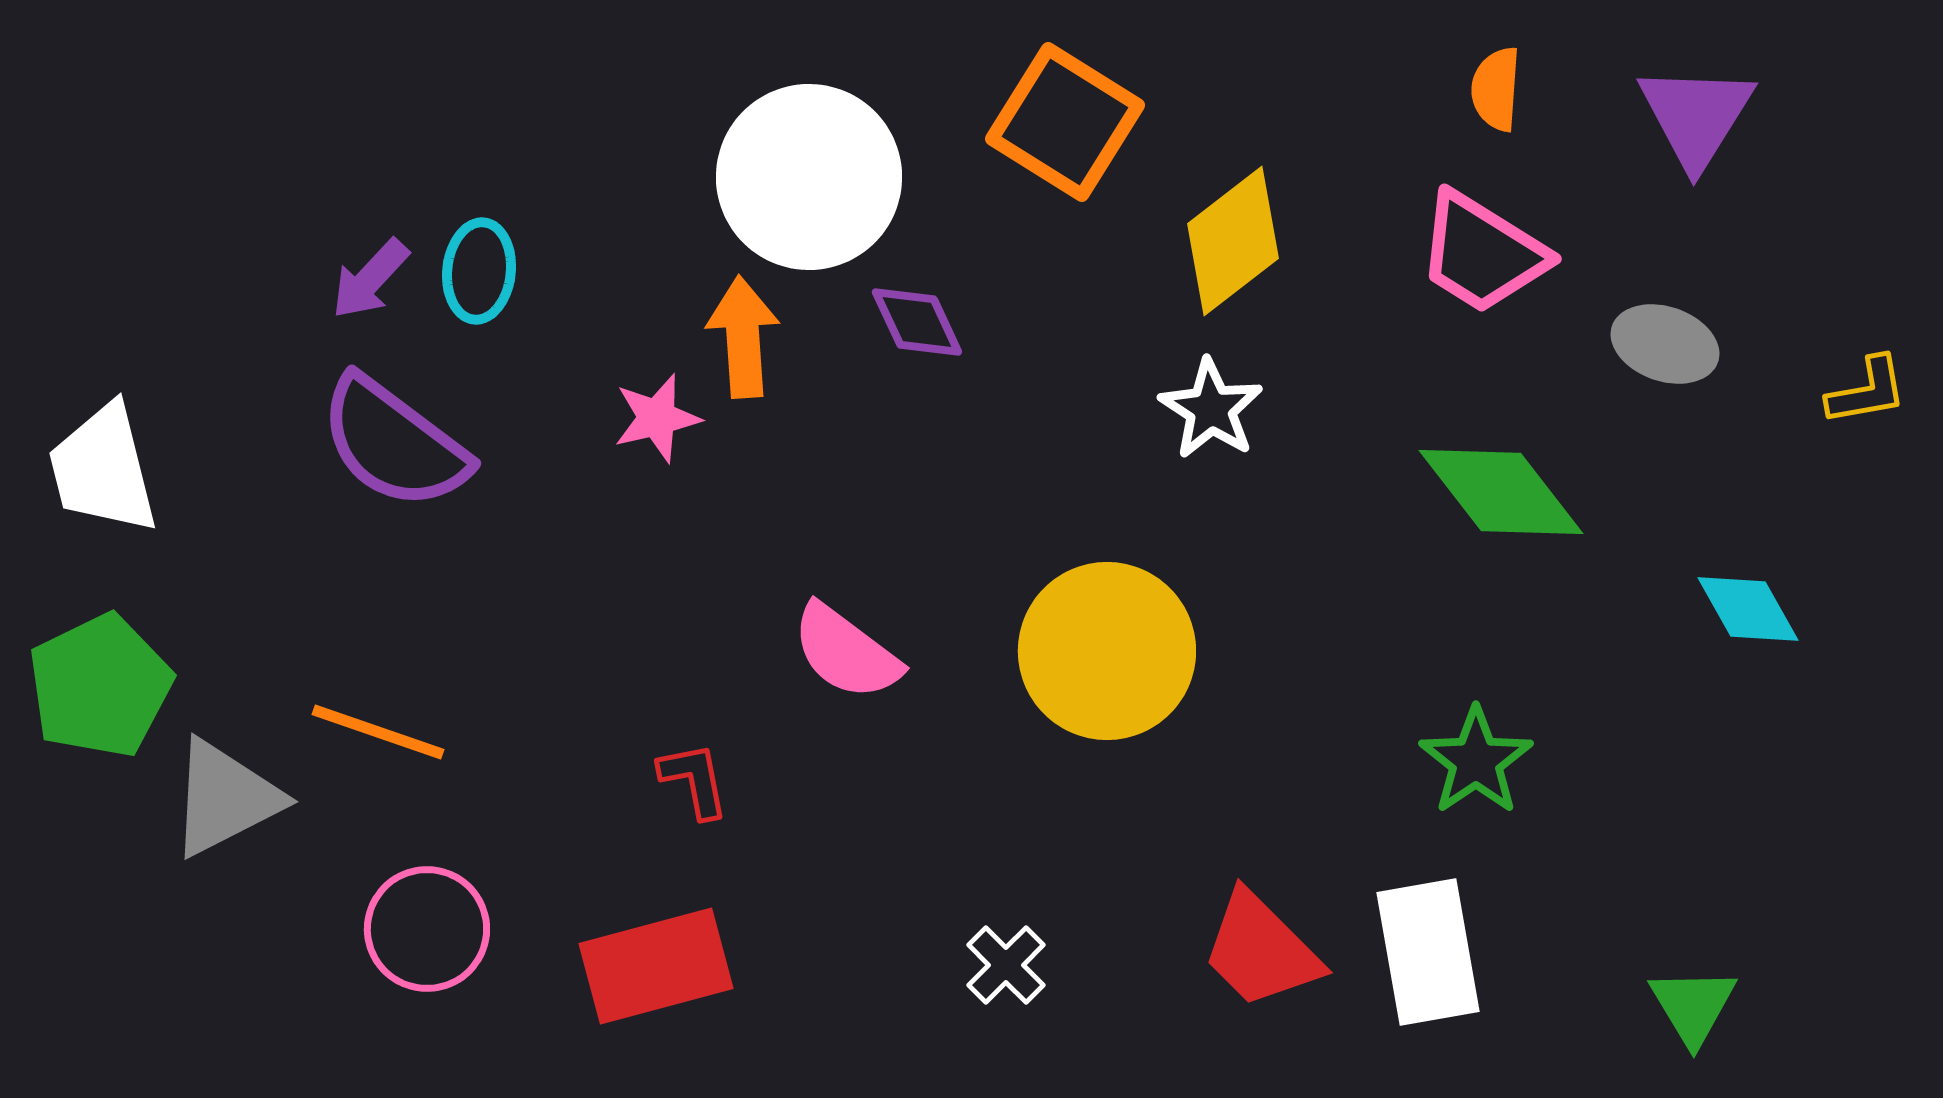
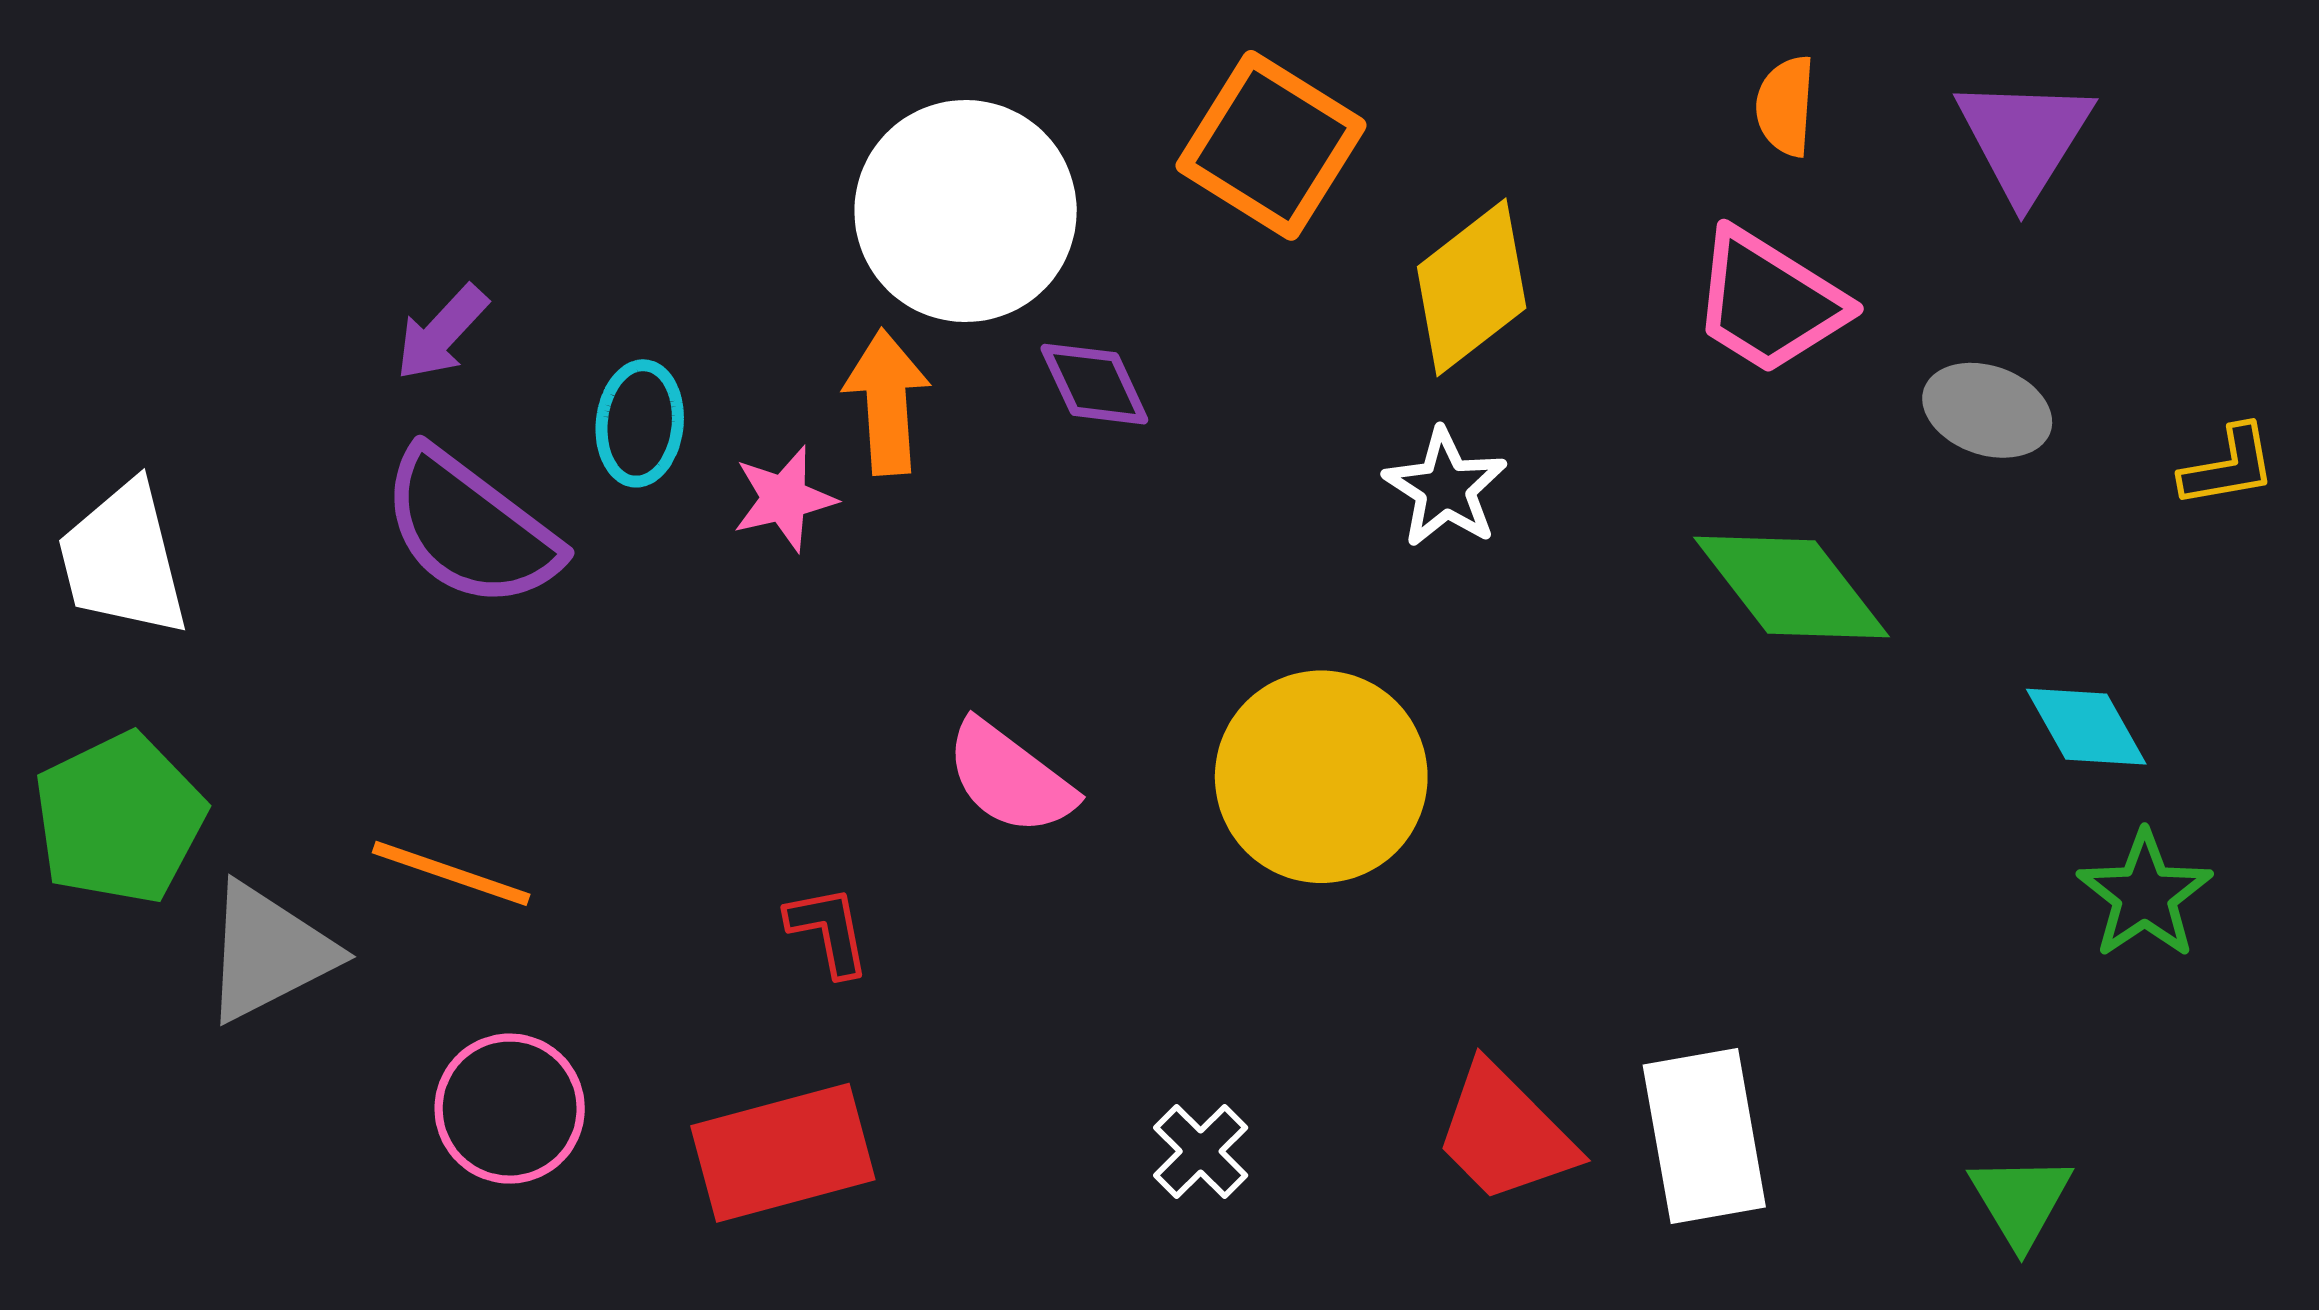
cyan ellipse: (479, 271) -> (640, 423), moved
green star: (1476, 761) -> (2145, 895), moved

